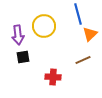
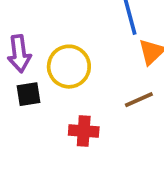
yellow circle: (44, 26) -> (69, 67), moved

